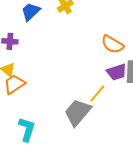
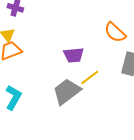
purple trapezoid: (117, 72) -> (74, 55), moved

